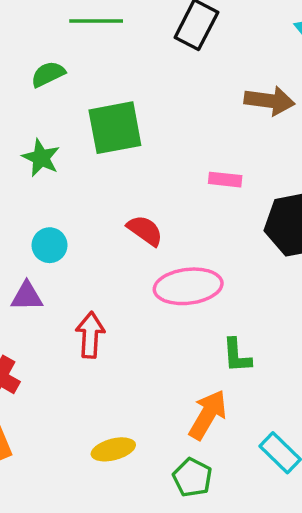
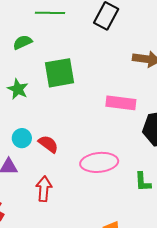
pink rectangle: (225, 180) -> (121, 103), size x1.6
red semicircle: (145, 230) -> (48, 144), moved
green L-shape: (237, 356) -> (143, 182), moved

